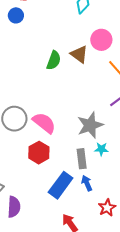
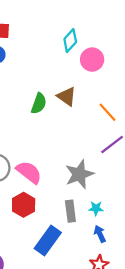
pink circle: (101, 40) -> (92, 60), moved
cyan star: (101, 149) -> (96, 208), moved
blue arrow: (87, 183) -> (100, 234), moved

